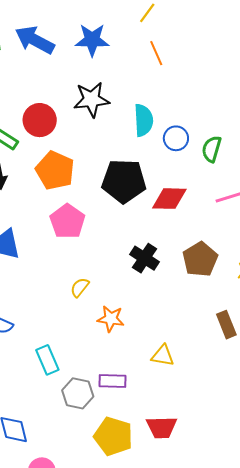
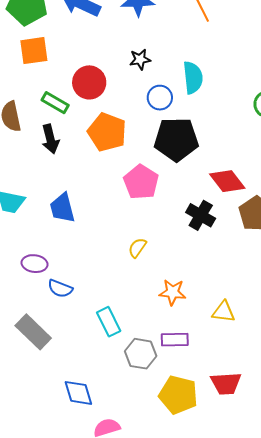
black star: (92, 99) -> (140, 59), size x0.6
blue circle: (176, 138) -> (160, 98), moved
red diamond: (169, 199) -> (227, 181), moved, turned 54
pink pentagon: (67, 221) -> (141, 182), moved
orange star: (111, 319) -> (173, 292), moved

